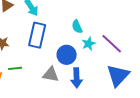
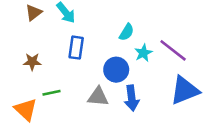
cyan semicircle: (77, 27) -> (127, 32), turned -120
blue rectangle: (37, 35) -> (76, 48), size x0.7
blue triangle: (118, 75) -> (185, 90), turned 30

